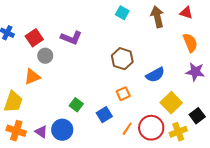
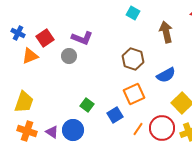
brown arrow: (157, 17) -> (166, 32), moved
gray circle: (45, 56) -> (69, 56), moved
orange triangle: (32, 77) -> (30, 56), moved
orange square: (123, 94) -> (134, 94), size x1.5

